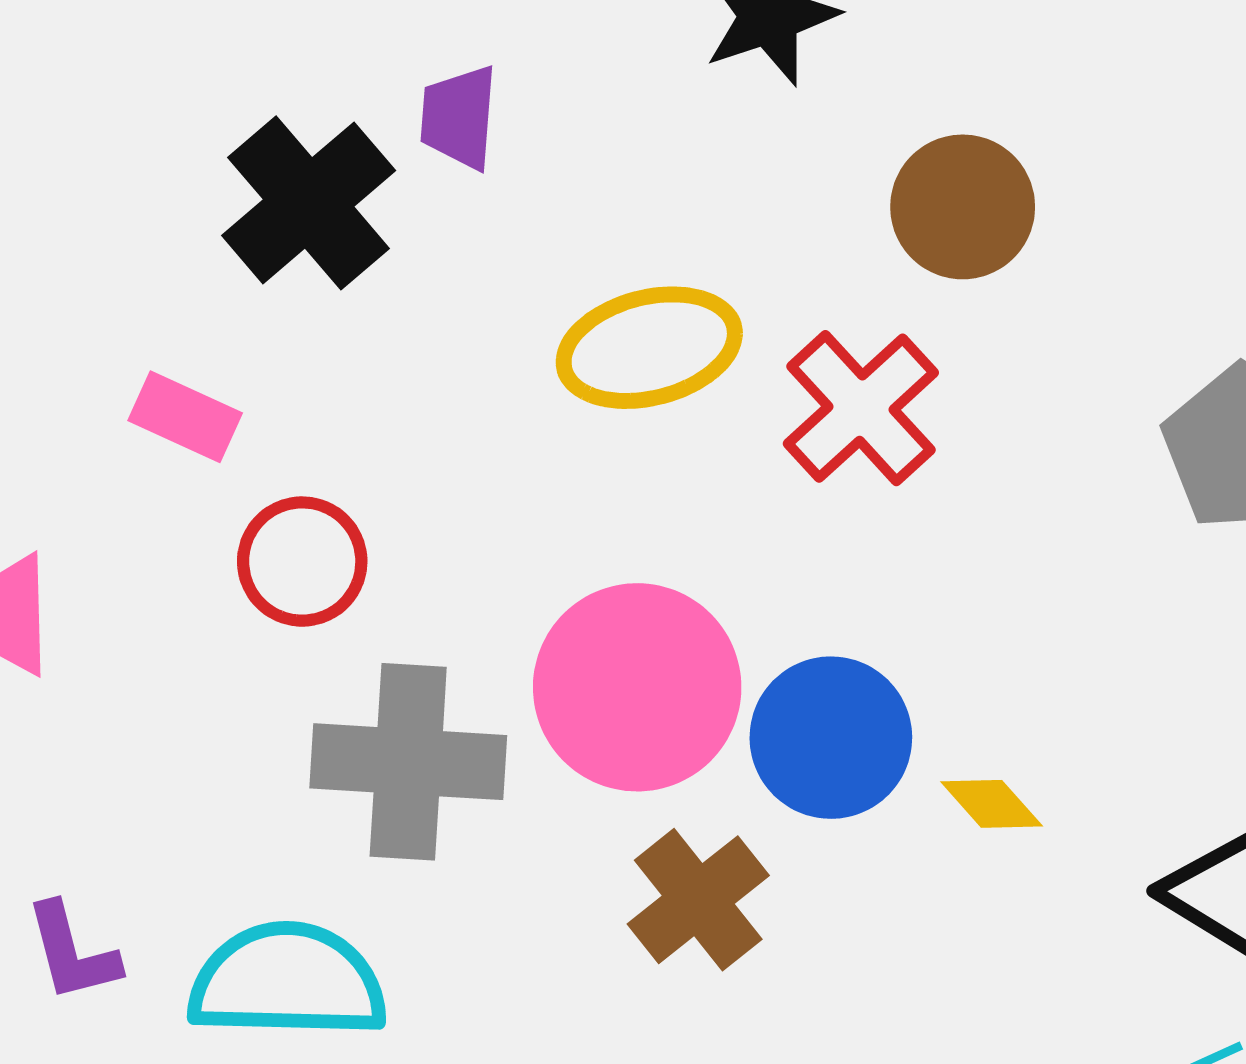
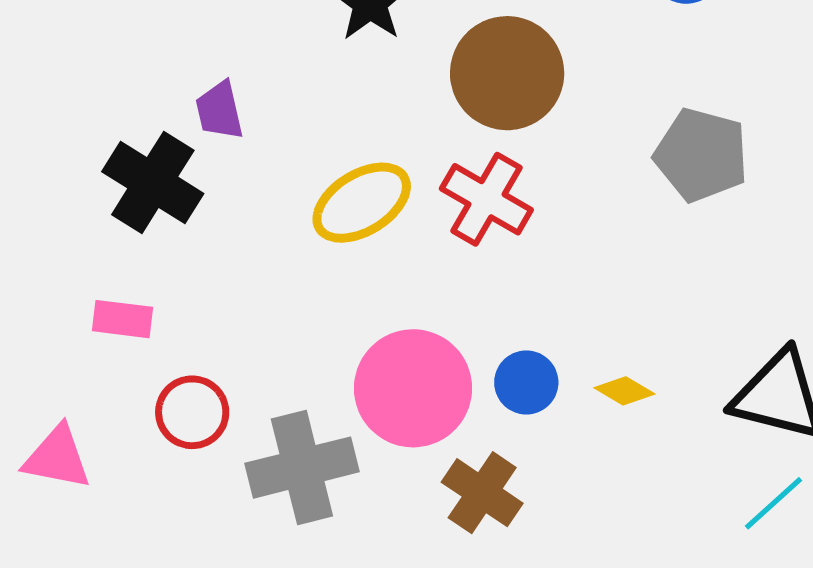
brown circle: (963, 207) -> (507, 73), size x1.4
red circle: (302, 562) -> (192, 412), moved
blue circle: (831, 738) -> (526, 382), size x0.7

